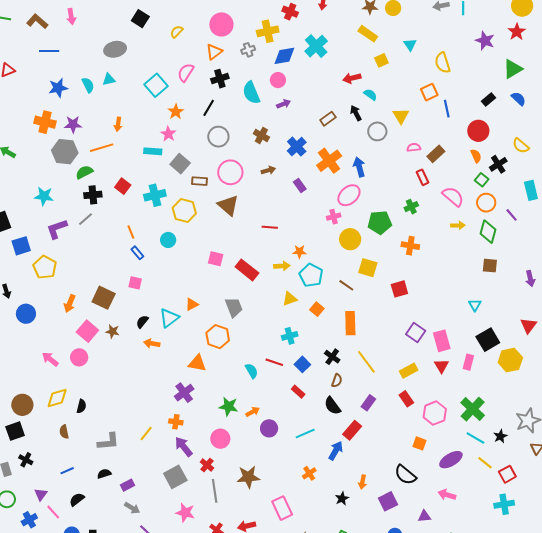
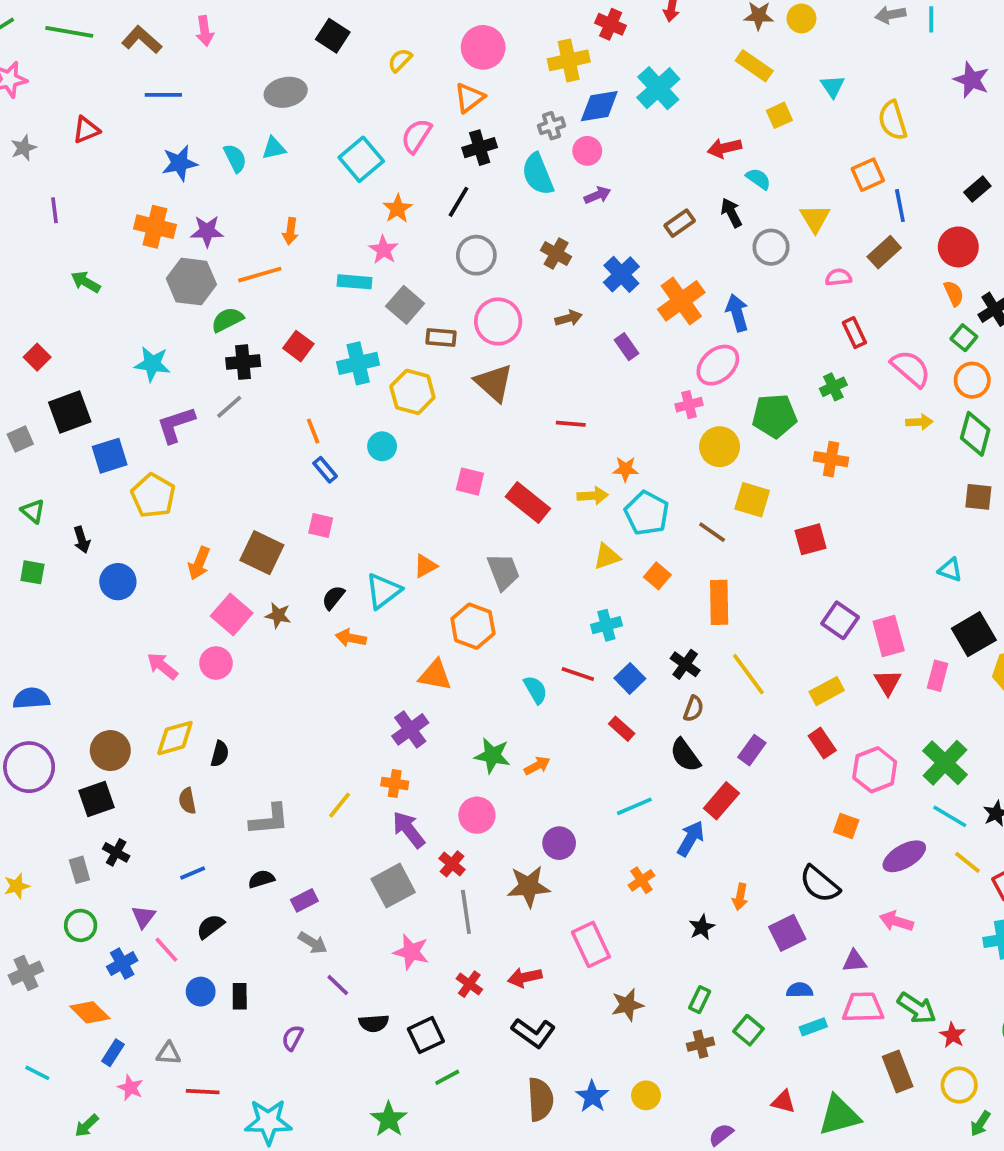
gray cross: (248, 50) -> (552, 126), moved
brown rectangle: (436, 154) -> (884, 252), moved
cyan triangle: (475, 305) -> (950, 570), turned -40
purple circle: (269, 428) -> (559, 843), moved

